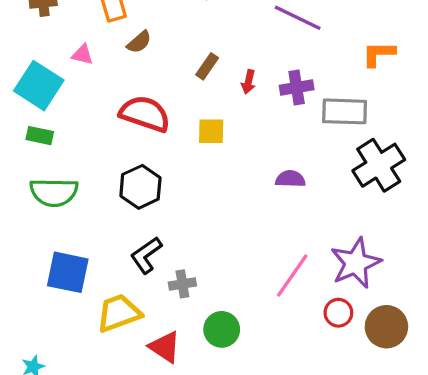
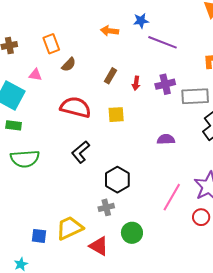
black hexagon: (140, 187) -> (117, 180), moved
black L-shape: (146, 255) -> (81, 152), moved
blue square: (68, 272) -> (39, 236), moved, size x0.6

